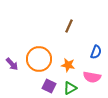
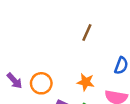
orange circle: (39, 59) -> (41, 83), moved, size x0.7

